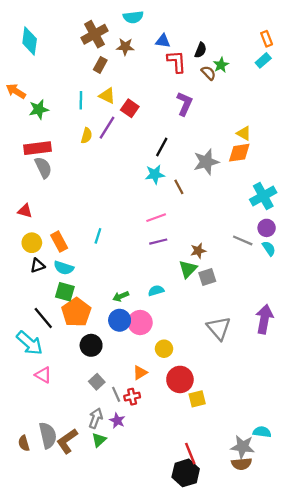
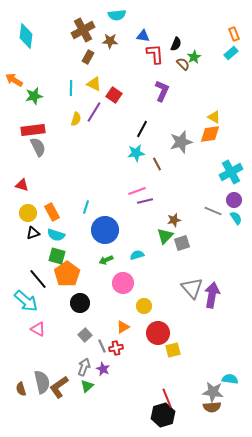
purple line: (158, 242) -> (145, 201), moved
purple arrow: (264, 319) -> (212, 295), moved
blue circle: (120, 320) -> (105, 230), moved, size x1.4

